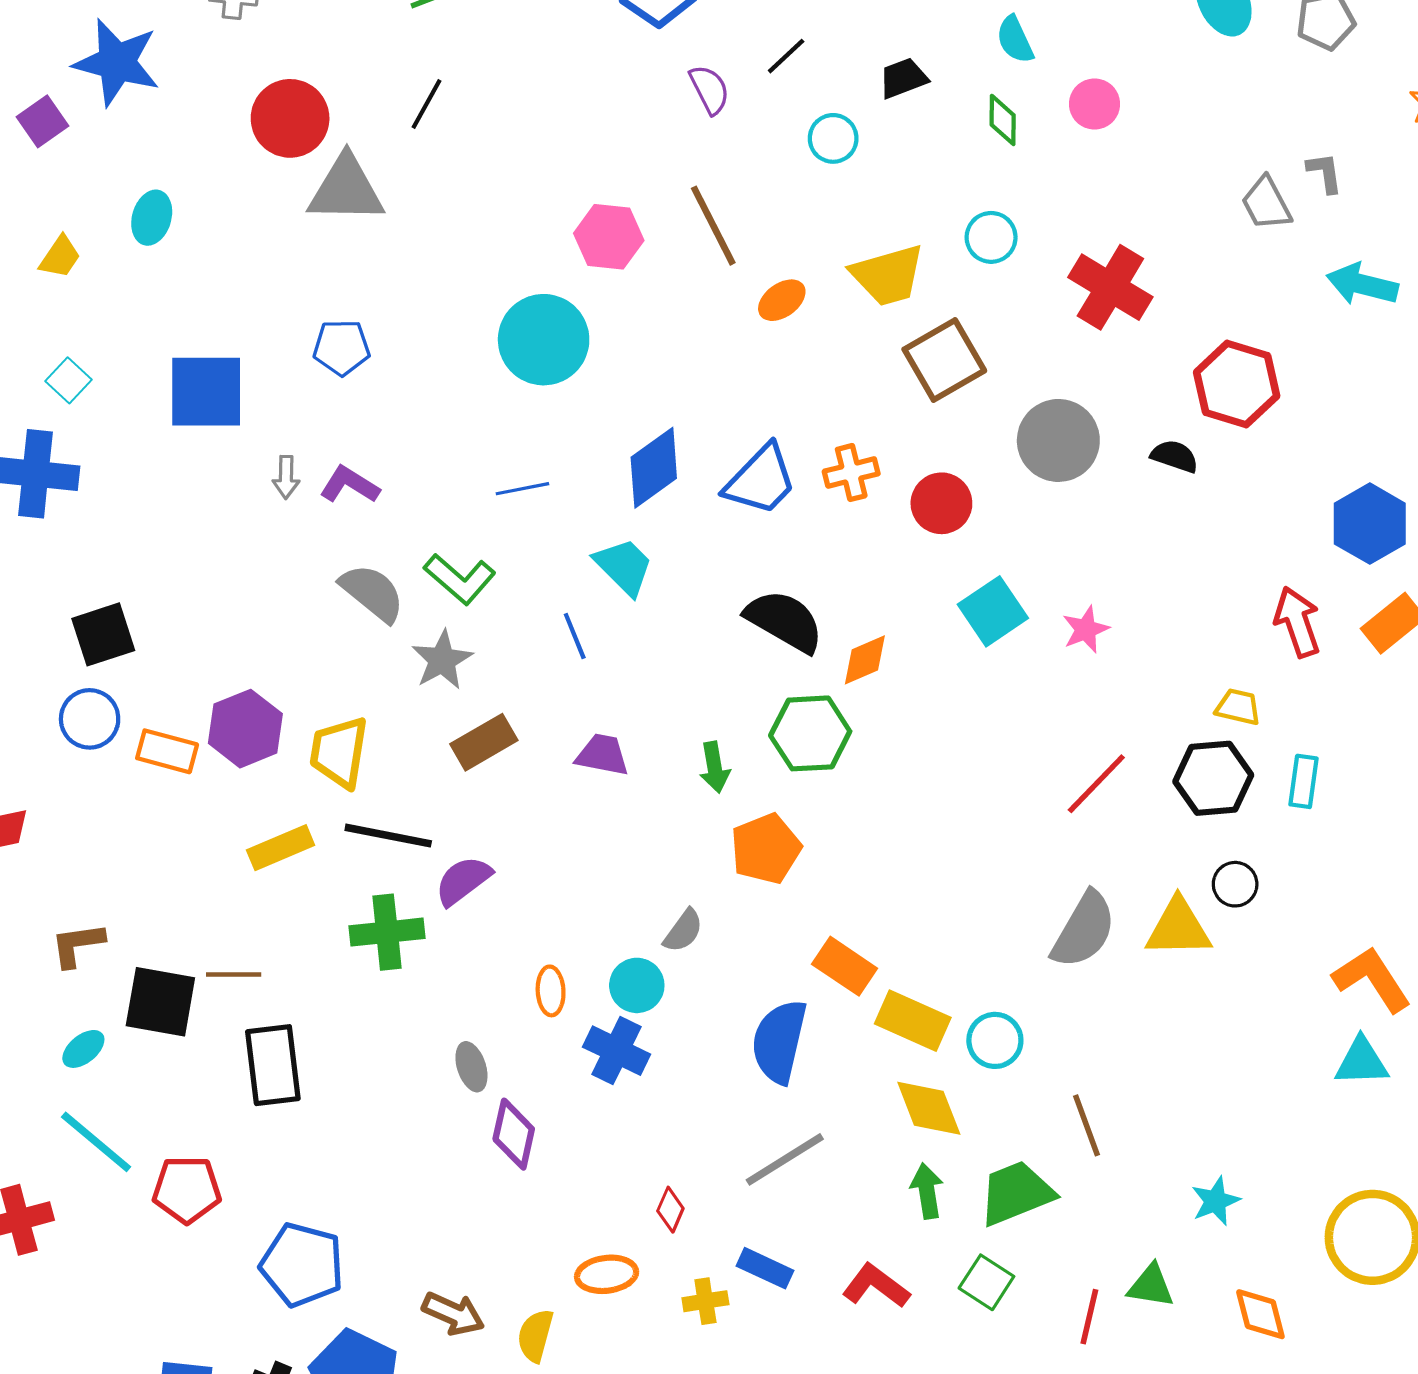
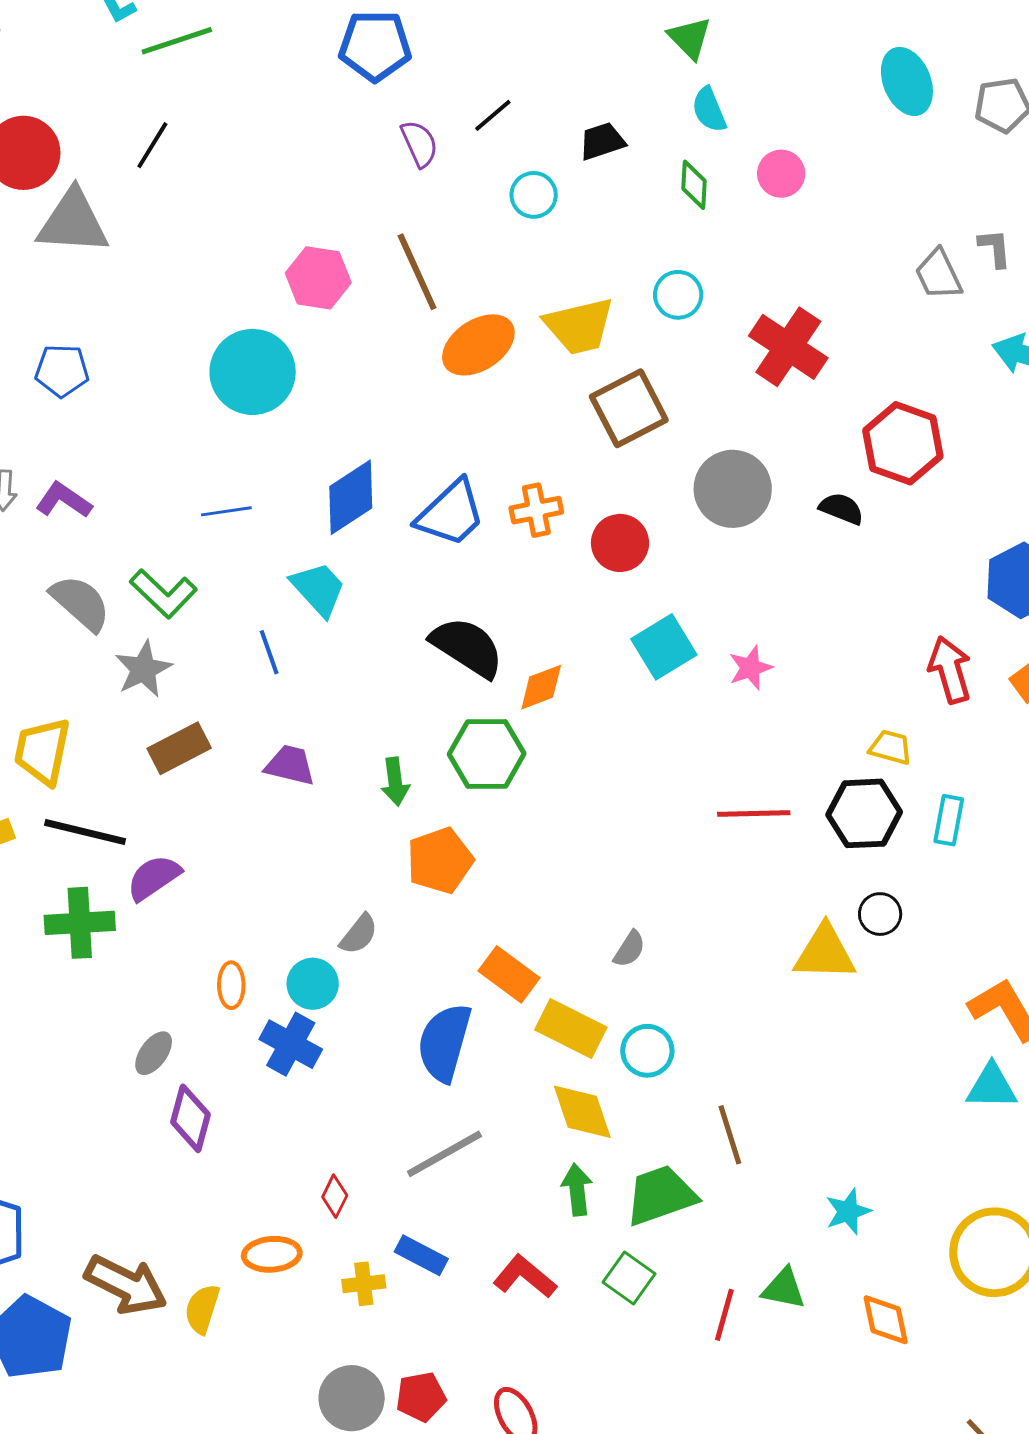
orange ellipse: (782, 300) -> (478, 345), size x1.6
red line: (1096, 784) -> (754, 814), turned 42
gray semicircle: (1084, 930) -> (629, 949), moved, size x0.5
gray ellipse: (471, 1067) -> (154, 1053), turned 51
brown arrow: (453, 1314) -> (126, 1285), size x1.4

